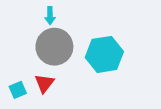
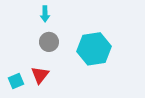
gray circle: (54, 47) -> (49, 42), size x0.6

